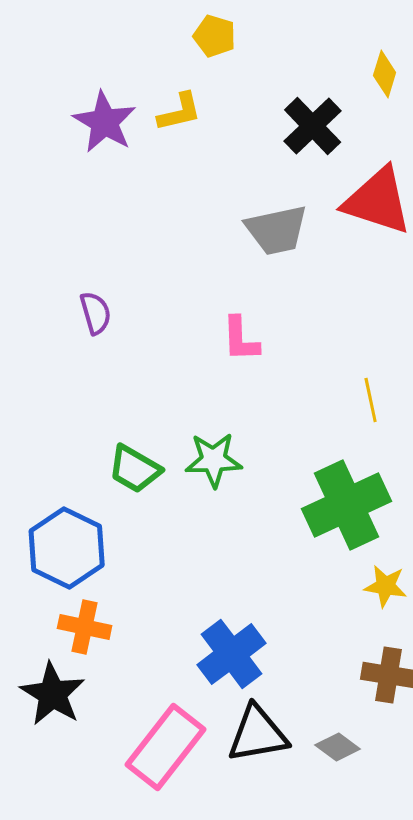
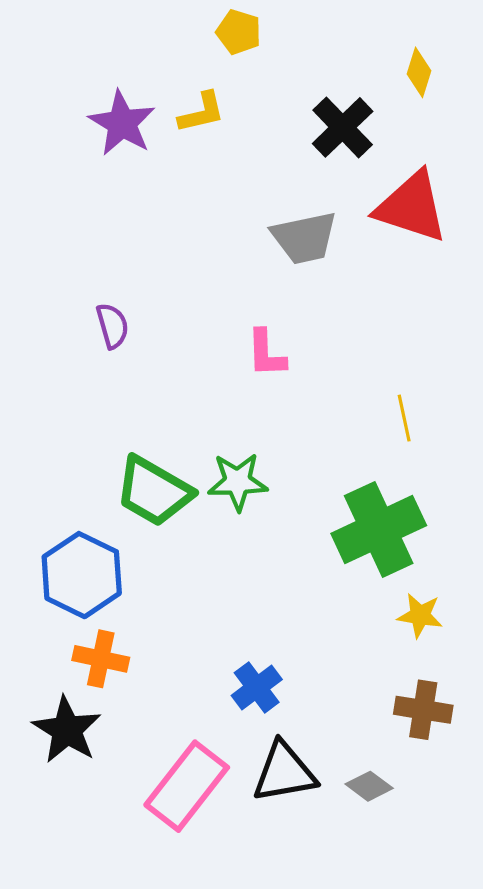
green trapezoid: (135, 469) -> (154, 491), size x1.4
blue cross: (232, 654) -> (257, 687), size x0.7

